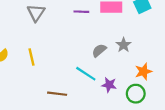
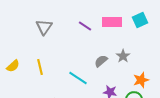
purple line: (81, 12) -> (85, 26), turned 32
cyan line: (86, 74) -> (78, 78), moved

